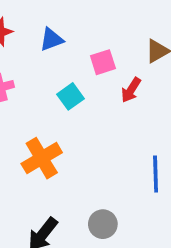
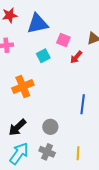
blue triangle: (51, 39) -> (38, 24), size x1.6
pink square: (103, 62) -> (63, 40), turned 32

